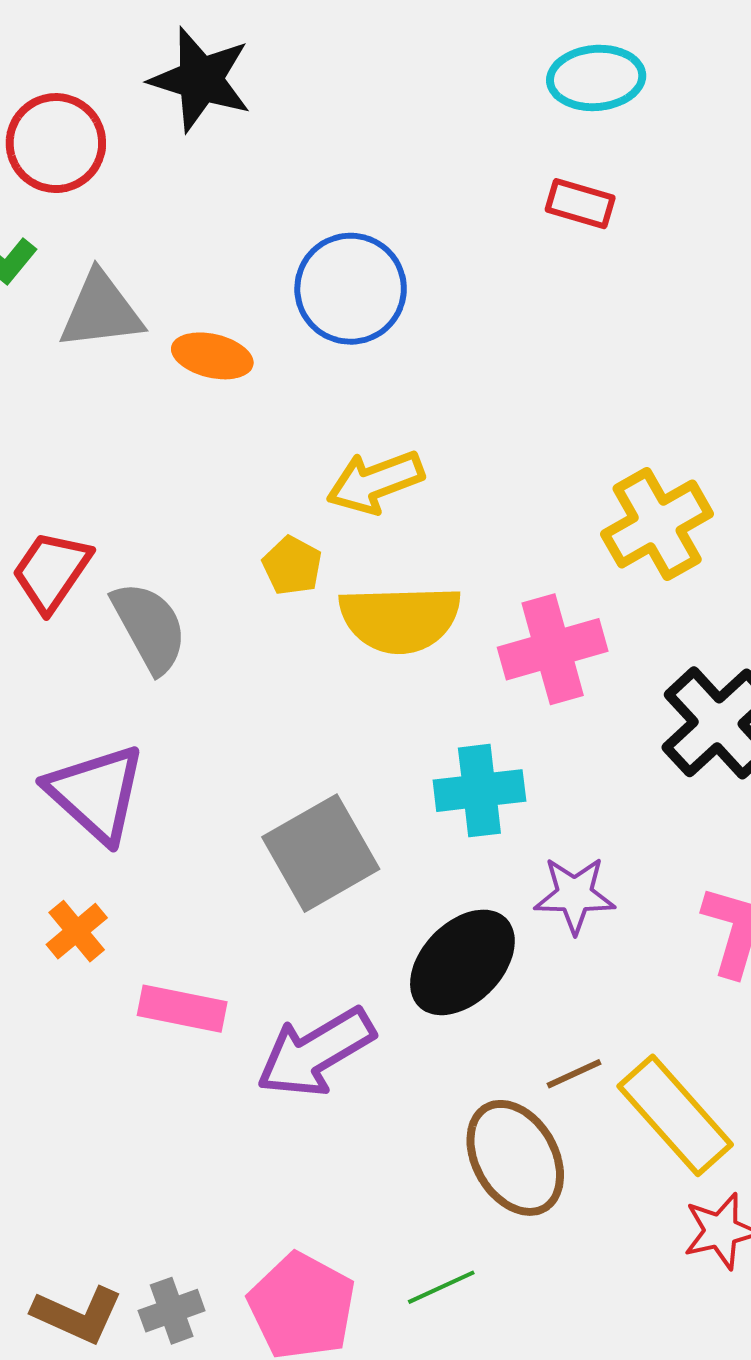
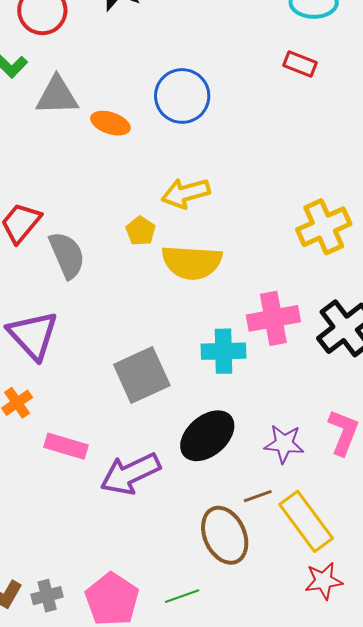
pink cross: (553, 649) -> (273, 318), moved
purple star: (575, 895) -> (284, 444), moved

